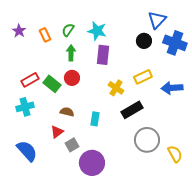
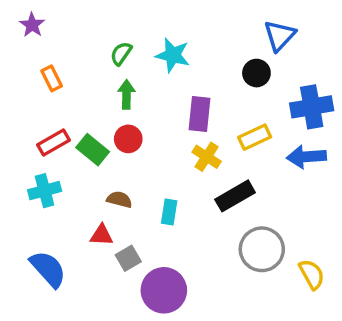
purple star: (19, 31) -> (32, 25), moved
orange rectangle: (45, 35) -> (52, 78), moved
blue cross: (175, 43) -> (312, 107), moved, turned -30
purple rectangle: (103, 55) -> (199, 114), moved
red triangle: (57, 132) -> (102, 235), turned 40

